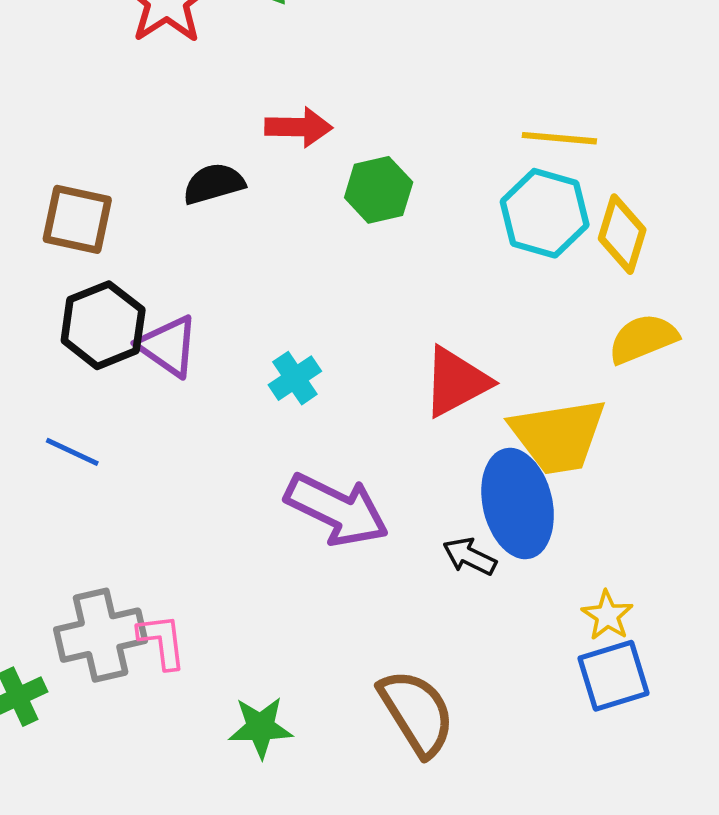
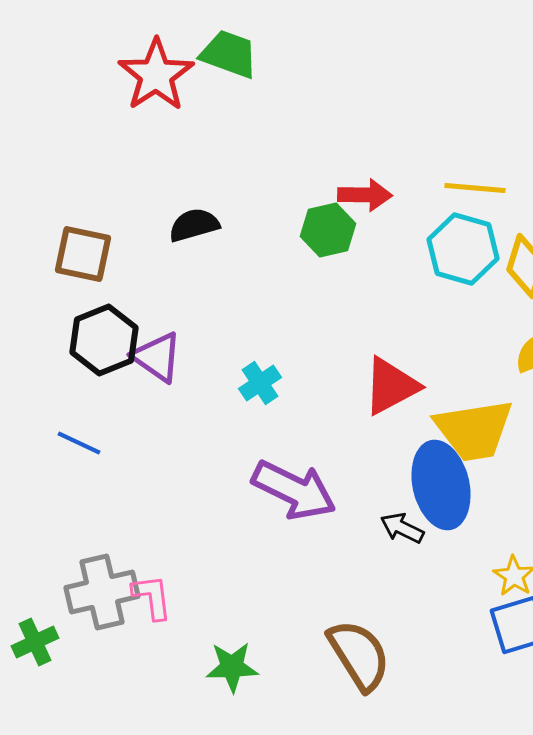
red arrow: (299, 127) -> (365, 195), moved

